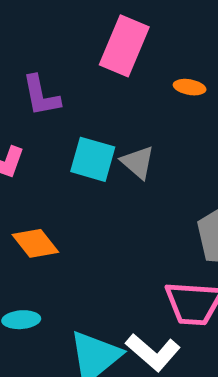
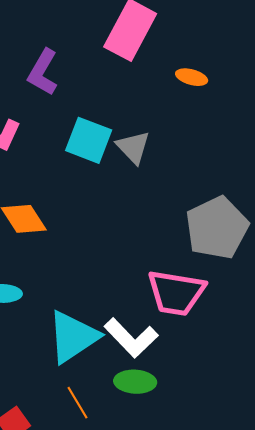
purple L-shape: (41, 96) -> (43, 72), turned 36

